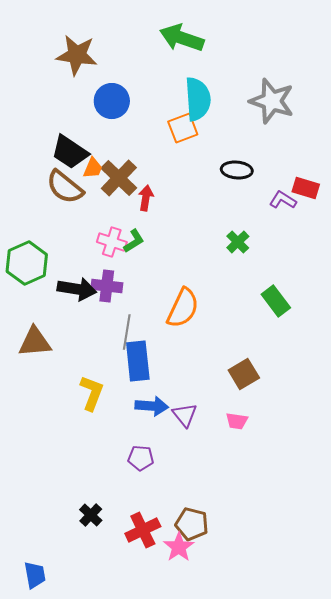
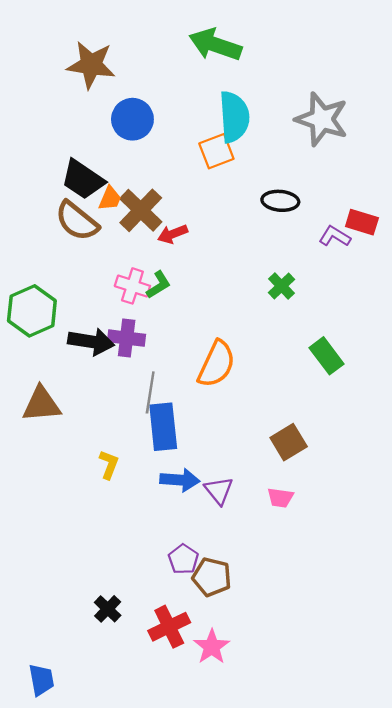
red arrow: (146, 198) -> (173, 234), turned -120
yellow L-shape: (92, 393) -> (109, 465), size x0.7
purple pentagon: (141, 458) -> (183, 559), moved, turned 30
brown pentagon: (192, 524) -> (212, 577), moved

